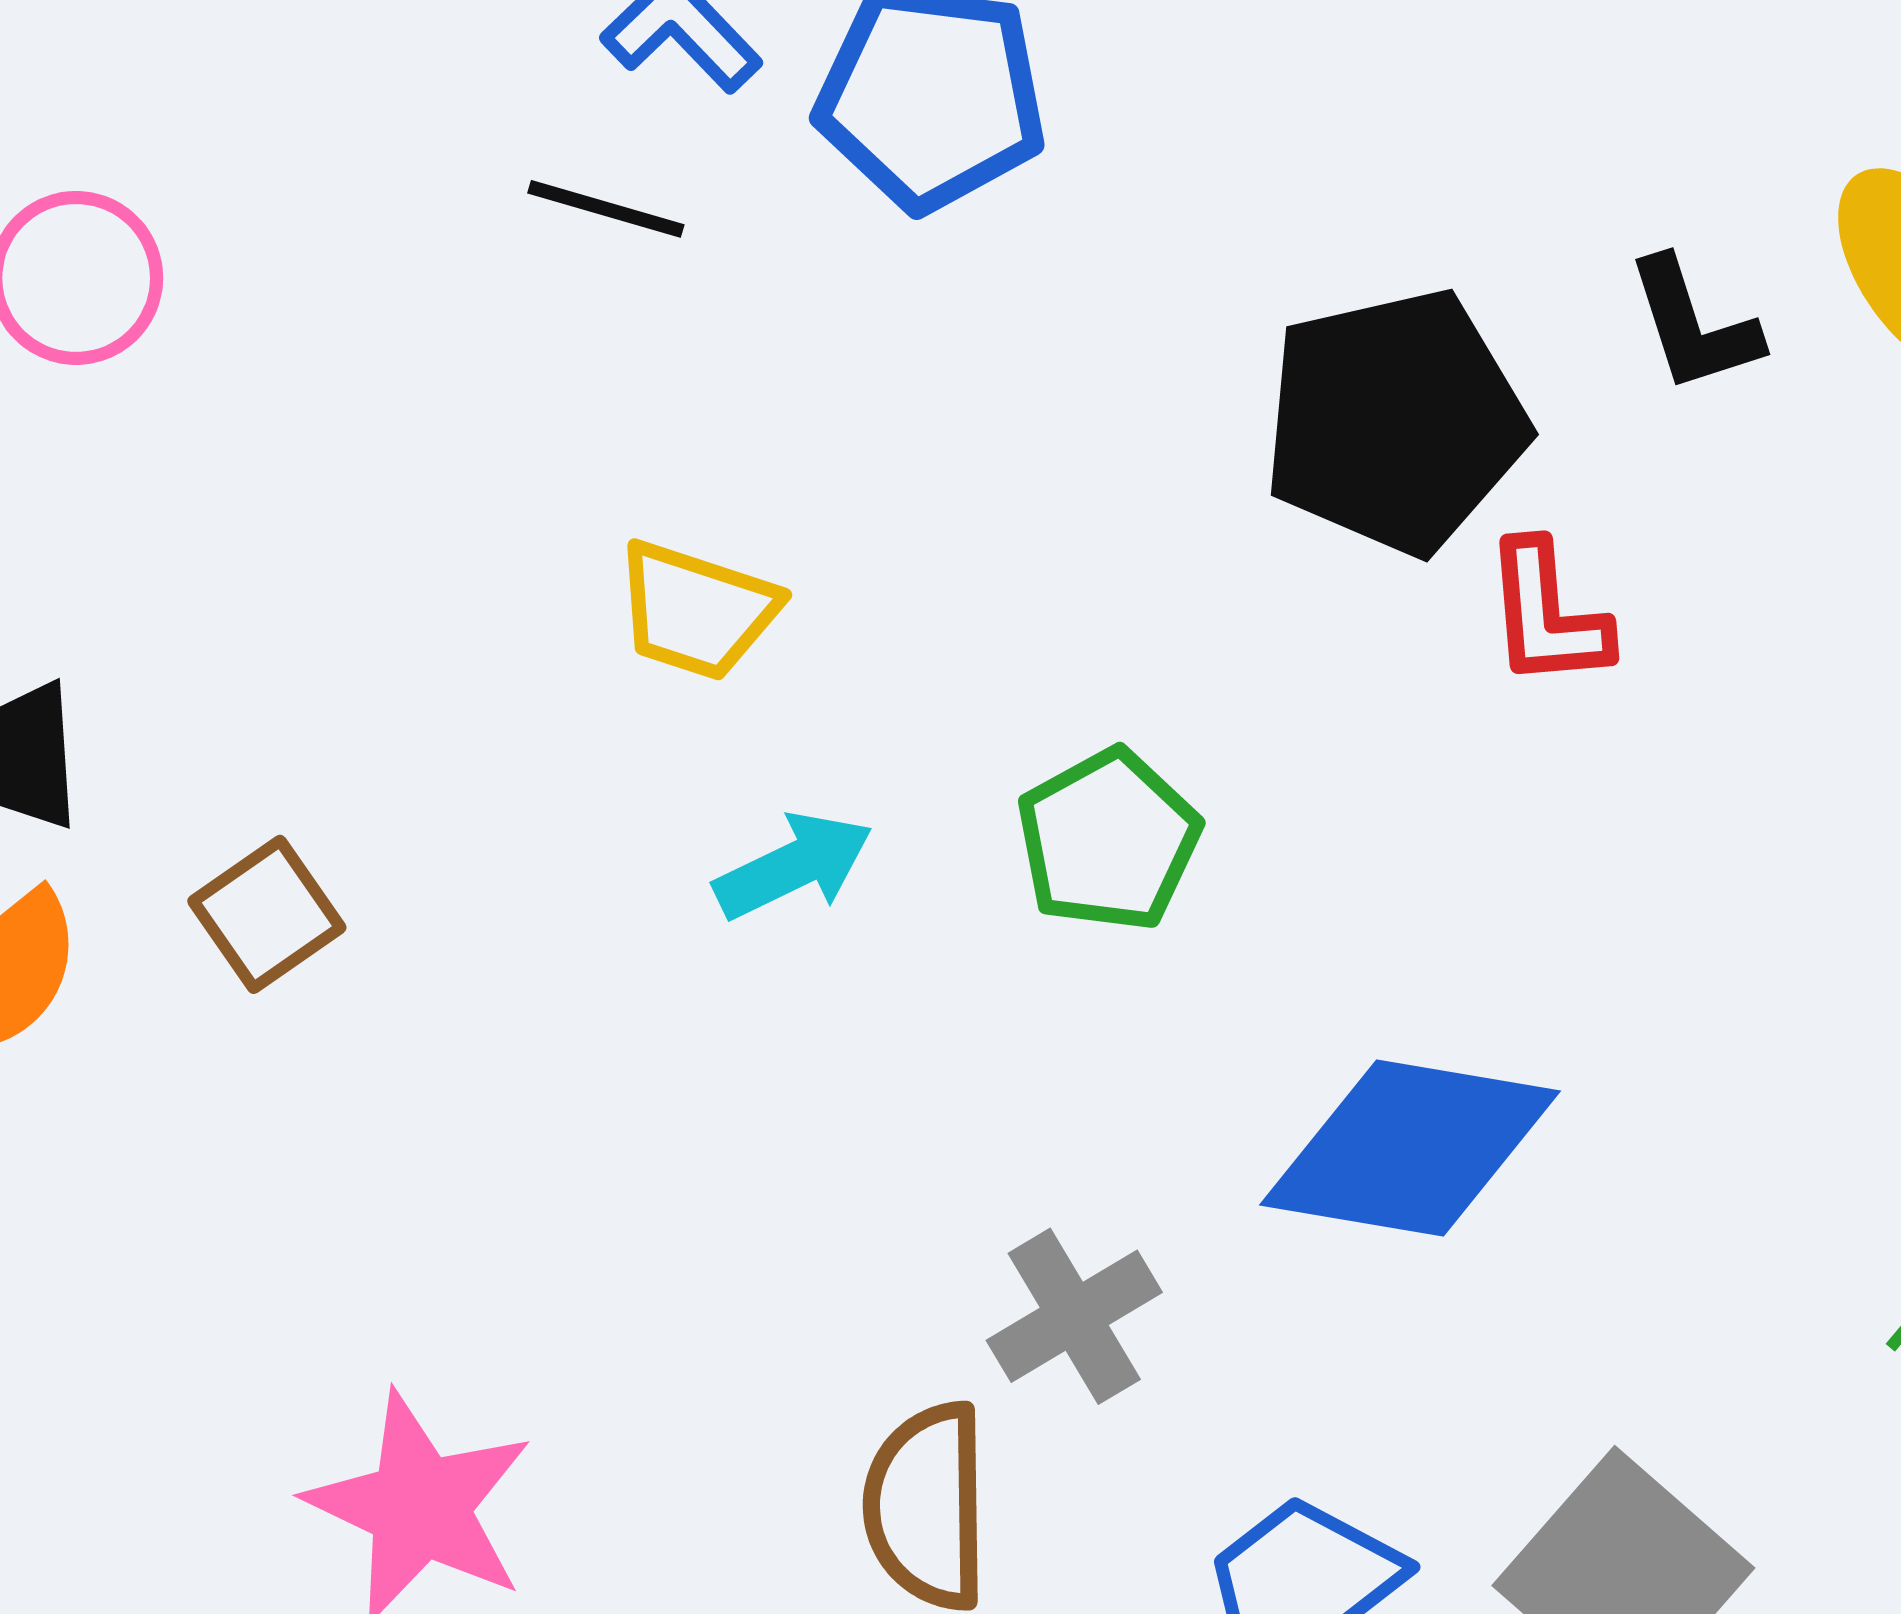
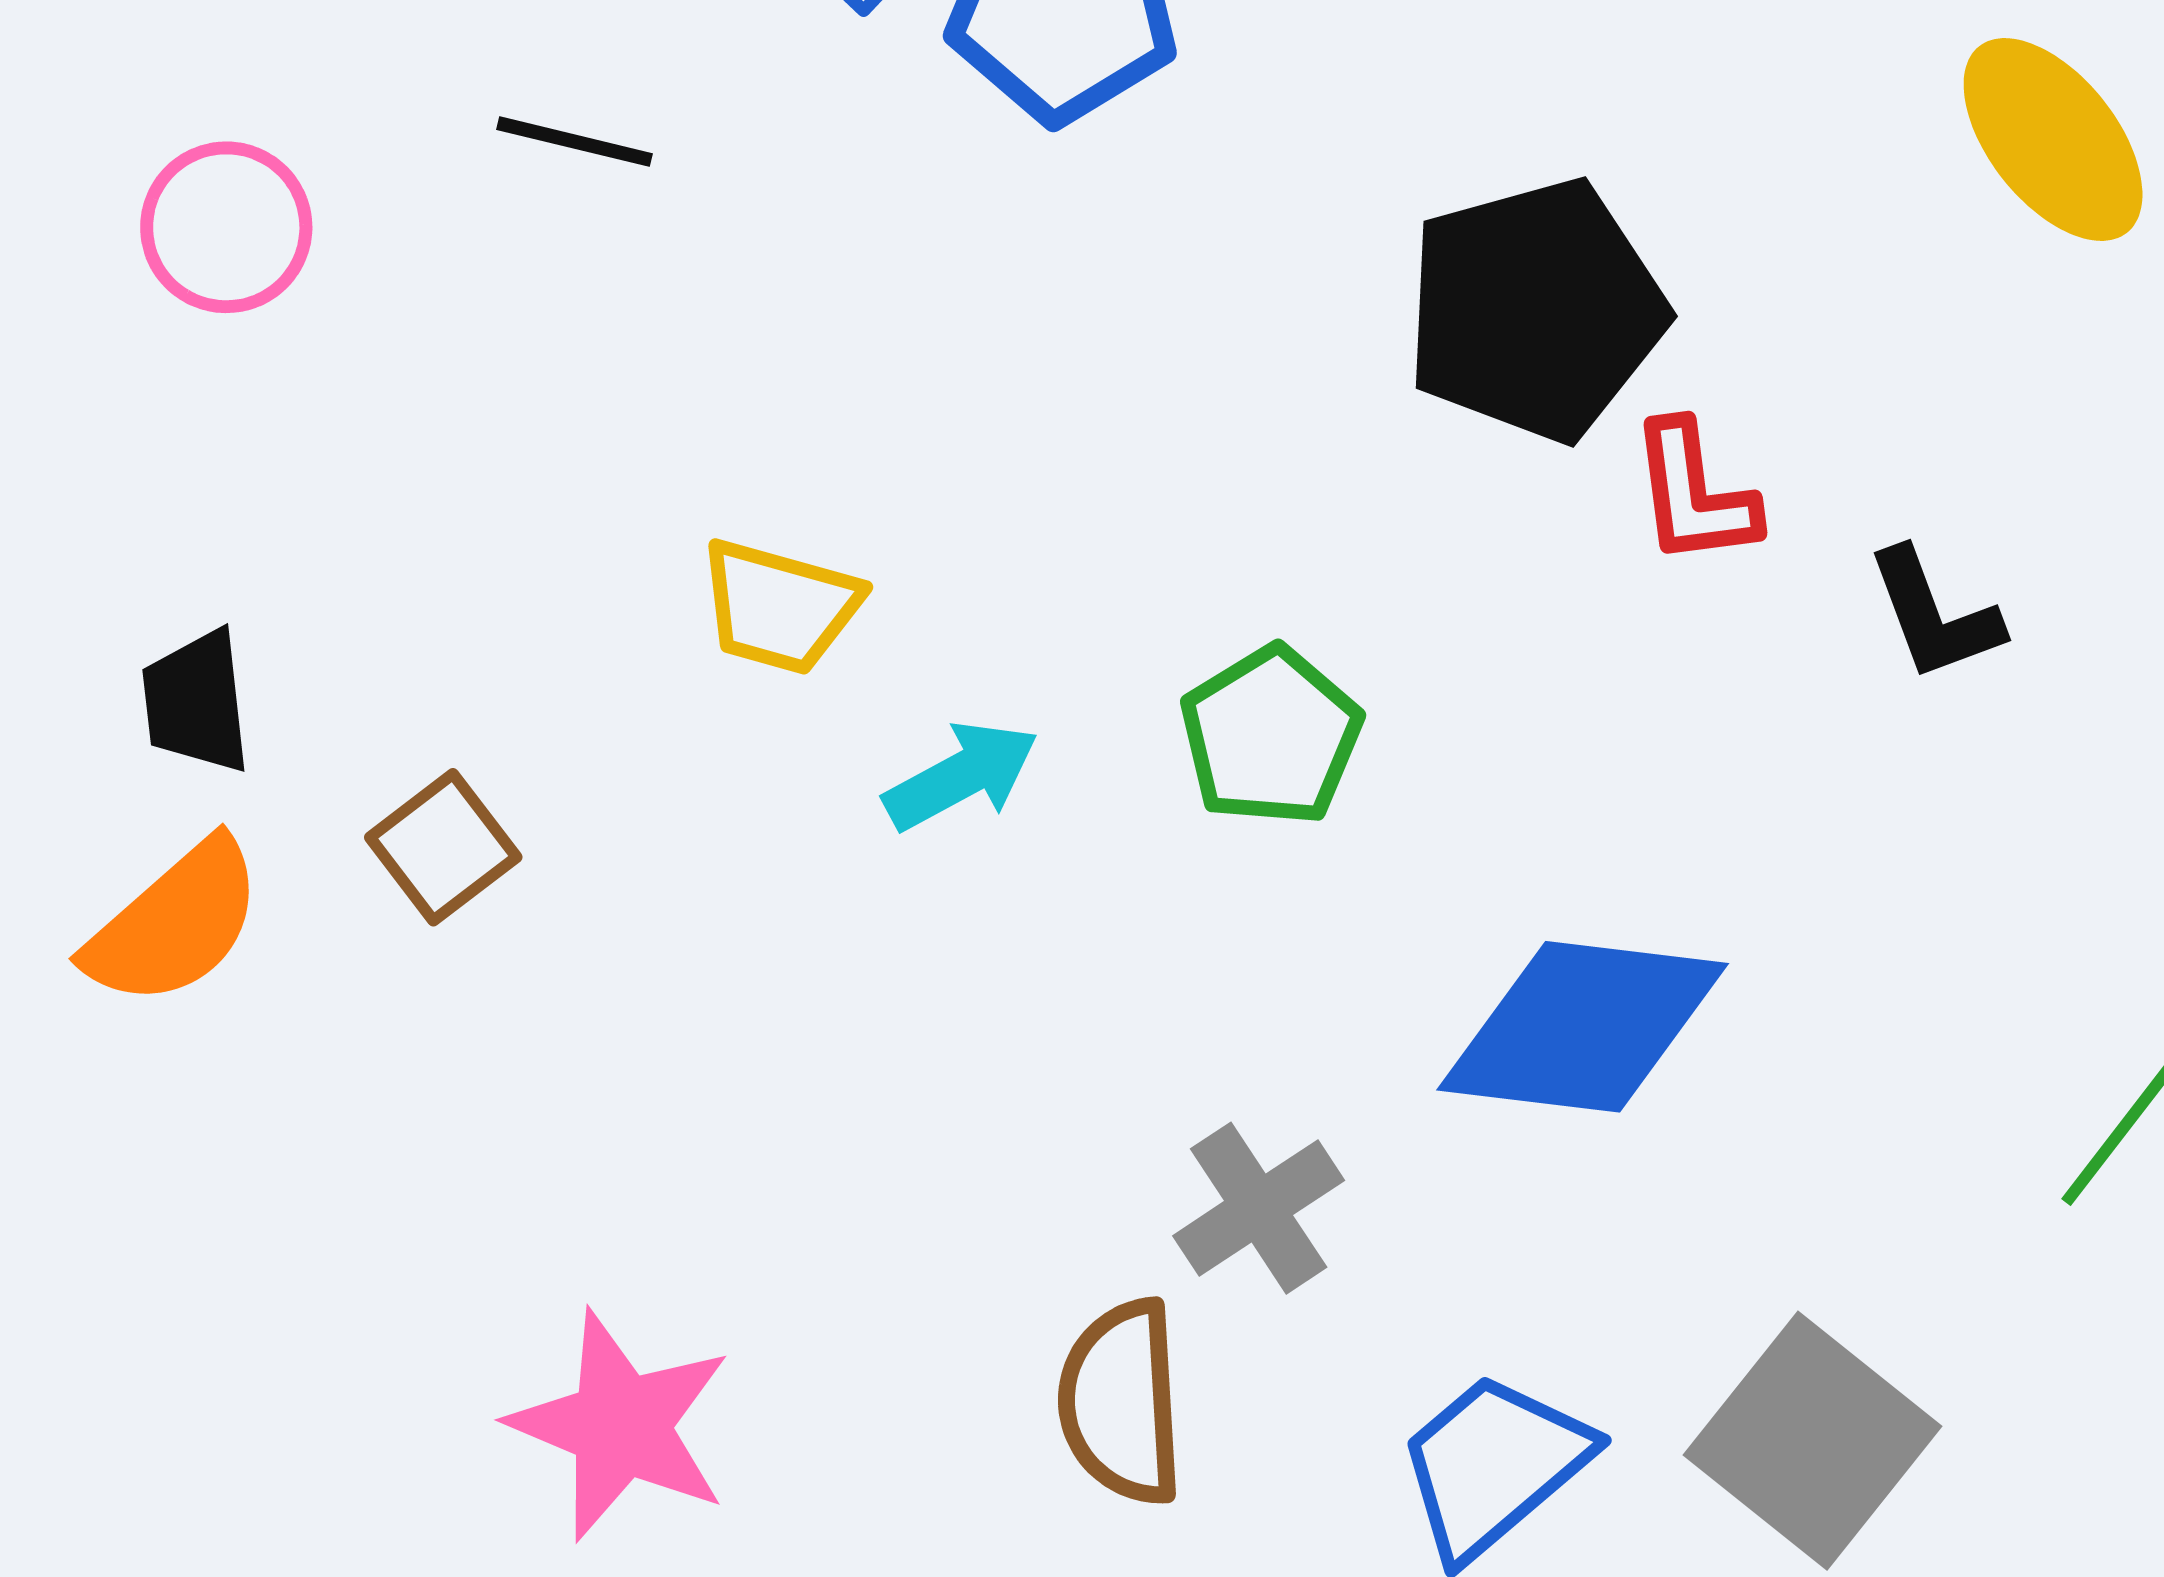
black line: (606, 209) -> (574, 142), moved
black L-shape: (1693, 325) -> (1934, 615), moved
yellow trapezoid: (697, 610) -> (780, 607), moved

